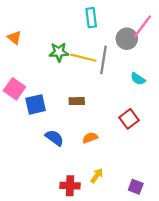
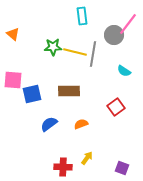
pink square: (14, 89) -> (13, 80), turned -30
brown rectangle: (77, 101) -> (69, 91), size x1.5
blue semicircle: (54, 138) -> (49, 124), turned -72

